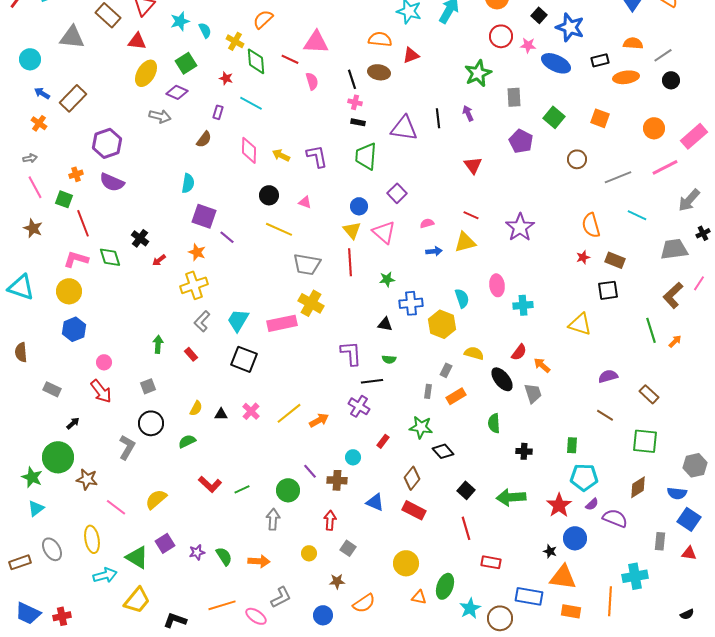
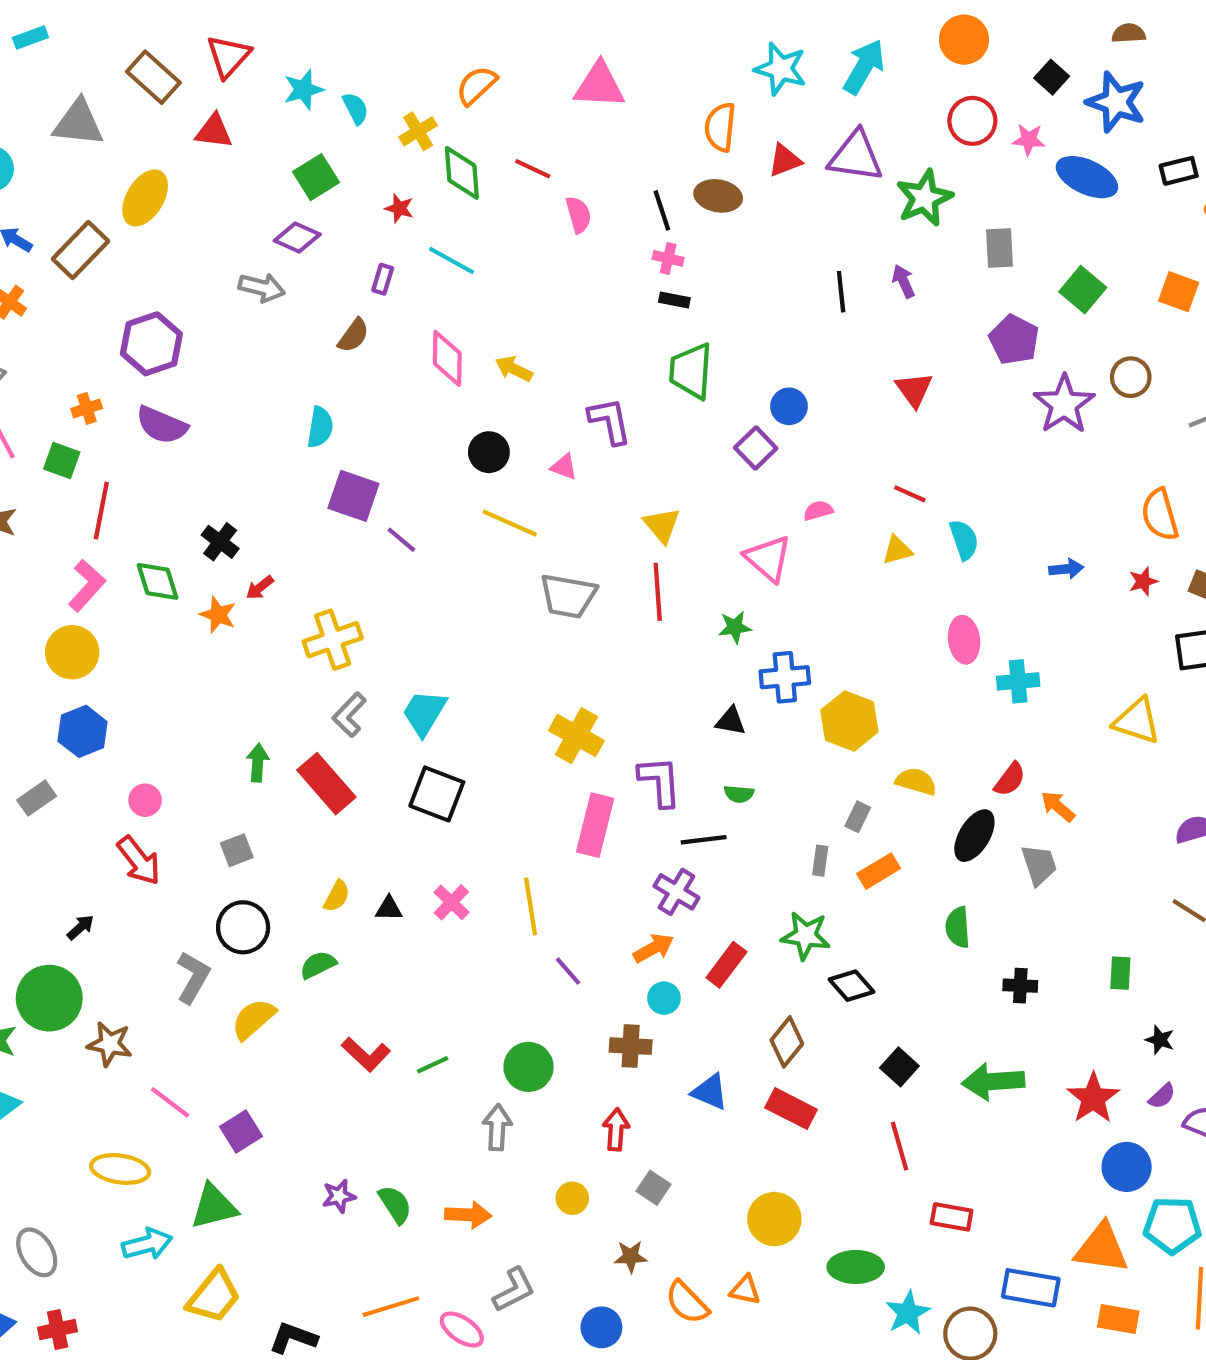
orange semicircle: (380, 39) -> (720, 127), turned -90
yellow cross: (235, 41) -> (418, 131), turned 30
pink triangle: (316, 42) -> (599, 85), moved
yellow ellipse: (146, 73) -> (145, 198), moved
purple triangle: (404, 128) -> (856, 156), moved
purple L-shape: (317, 156) -> (610, 421), moved
blue circle: (359, 206) -> (789, 406), moved
red line: (83, 223) -> (101, 511), turned 32
purple star: (520, 227) -> (1064, 404), moved
pink triangle: (384, 232) -> (768, 558), moved
yellow triangle: (465, 242) -> (897, 550), size x0.7
blue arrow: (434, 251) -> (1066, 569), moved
orange star: (197, 252) -> (218, 615), moved
pink L-shape: (76, 259) -> (87, 586), turned 115
cyan semicircle: (462, 298) -> (964, 540), moved
yellow cross: (311, 303) -> (576, 736), moved
pink rectangle: (282, 323) -> (595, 825), moved, turned -64
red rectangle: (191, 354) -> (326, 784), size x2.0
black ellipse: (502, 379) -> (974, 836), turned 70
gray rectangle: (52, 389) -> (37, 798), moved, turned -60
yellow line: (289, 413) -> (531, 906), turned -60
orange arrow: (319, 420) -> (654, 948), moved
red rectangle: (383, 441) -> (726, 965), size x1.5
purple line: (310, 471) -> (568, 971), moved
cyan pentagon: (584, 477) -> (1172, 1225), moved
yellow semicircle: (156, 499) -> (253, 1019), moved
yellow ellipse: (92, 539) -> (120, 1169), turned -72
purple square: (165, 543) -> (241, 1131), moved
gray ellipse: (52, 549) -> (37, 1252), moved
black star: (550, 551) -> (1160, 1040), moved
green triangle: (137, 557) -> (214, 1207), turned -45
green ellipse: (445, 586) -> (856, 1267), turned 70
orange triangle: (419, 597) -> (745, 1290), moved
orange semicircle: (364, 603) -> (687, 1302), turned 80

